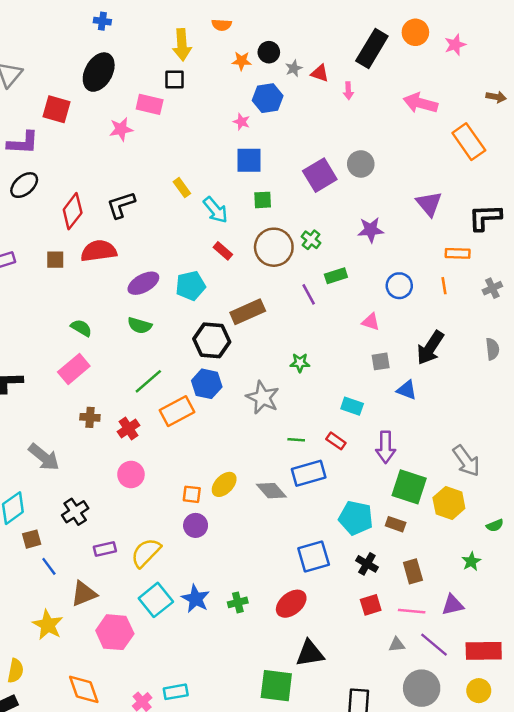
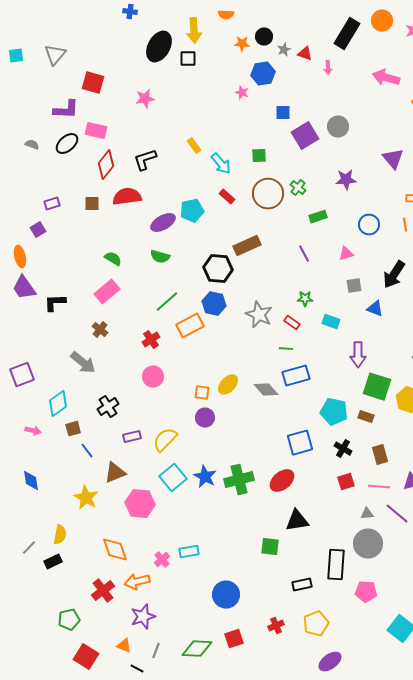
black ellipse: (99, 72) -> (159, 47), moved
pink rectangle: (150, 104) -> (96, 131), moved
blue square: (249, 160) -> (283, 113), moved, size x0.7
cyan pentagon: (191, 286) -> (192, 211), moved
purple line: (309, 294) -> (304, 254), moved
pink triangle: (371, 322) -> (346, 254), turned -35
green star: (300, 363) -> (305, 299), moved
brown cross: (90, 417) -> (100, 330), moved, turned 35
red rectangle: (336, 441) -> (292, 323), moved
green cross: (238, 602) -> (239, 480), size x1.8
green square: (276, 686) -> (270, 547), size x0.7
gray circle: (422, 688) -> (368, 544), moved

